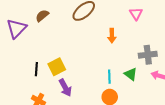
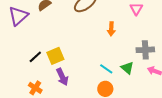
black line: (36, 69) -> (35, 57), turned 40
cyan line: (109, 77) -> (106, 69), turned -56

